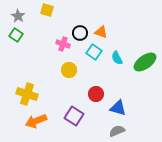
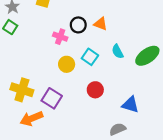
cyan square: (94, 52) -> (90, 57), moved
blue triangle: (118, 108) -> (130, 105), moved
purple square: (74, 116) -> (52, 98), moved

